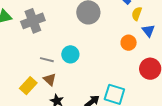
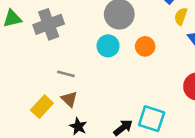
orange circle: (129, 43) -> (145, 46), moved
cyan circle: (70, 54) -> (108, 46), moved

